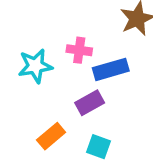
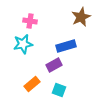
pink cross: (79, 50) -> (30, 21), moved

